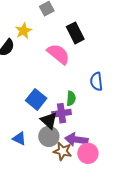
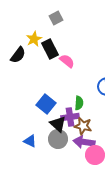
black rectangle: (75, 33) -> (50, 49), moved
pink semicircle: (58, 54) -> (67, 61), size x0.7
brown star: (63, 151) -> (83, 126), moved

